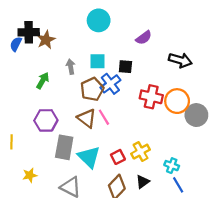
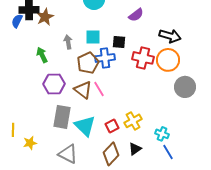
green arrow: (43, 81) -> (42, 55), turned -56
blue cross: (110, 84) -> (105, 58), turned 30
red cross: (151, 97) -> (143, 58), moved
orange circle: (177, 101) -> (168, 60), moved
purple hexagon: (46, 120) -> (54, 84), moved
yellow line: (11, 142) -> (13, 130), moved

